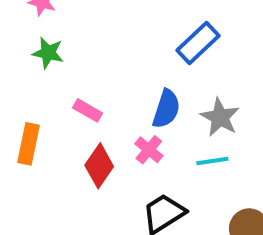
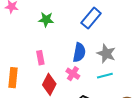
green star: (48, 53) -> (46, 20), moved
pink rectangle: (88, 110) -> (40, 58), turned 56

